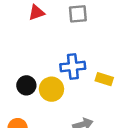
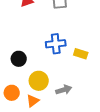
yellow circle: (51, 89) -> (39, 81), moved

